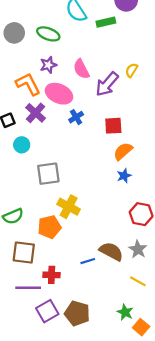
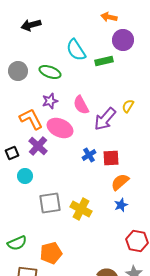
blue cross: (76, 117) -> (89, 155), moved
yellow cross: (69, 207) -> (81, 209), moved

